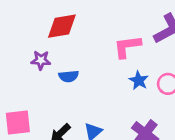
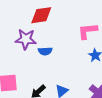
purple star: (41, 60) -> (26, 39), size x1.5

